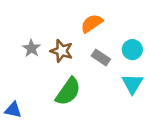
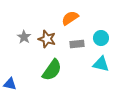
gray rectangle: (101, 57) -> (77, 44), turned -40
cyan triangle: (132, 84) -> (101, 64), turned -48

